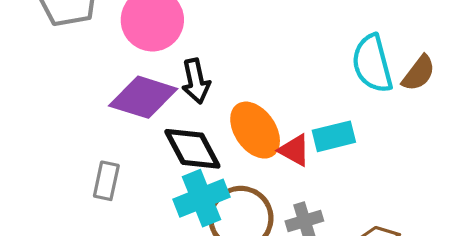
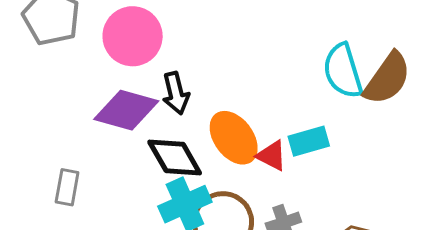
brown semicircle: (419, 73) -> (387, 79), size x1.5
gray rectangle: (106, 181) -> (67, 187), moved

